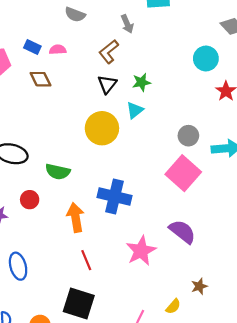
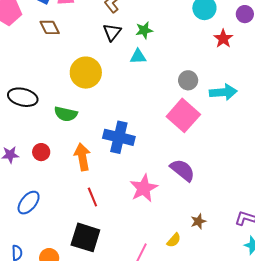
cyan triangle: (135, 110) -> (138, 57), turned 36
yellow circle: (102, 128) -> (86, 73), moved
red circle: (30, 200) -> (41, 152), moved
blue ellipse: (18, 266) -> (29, 203), turned 55

